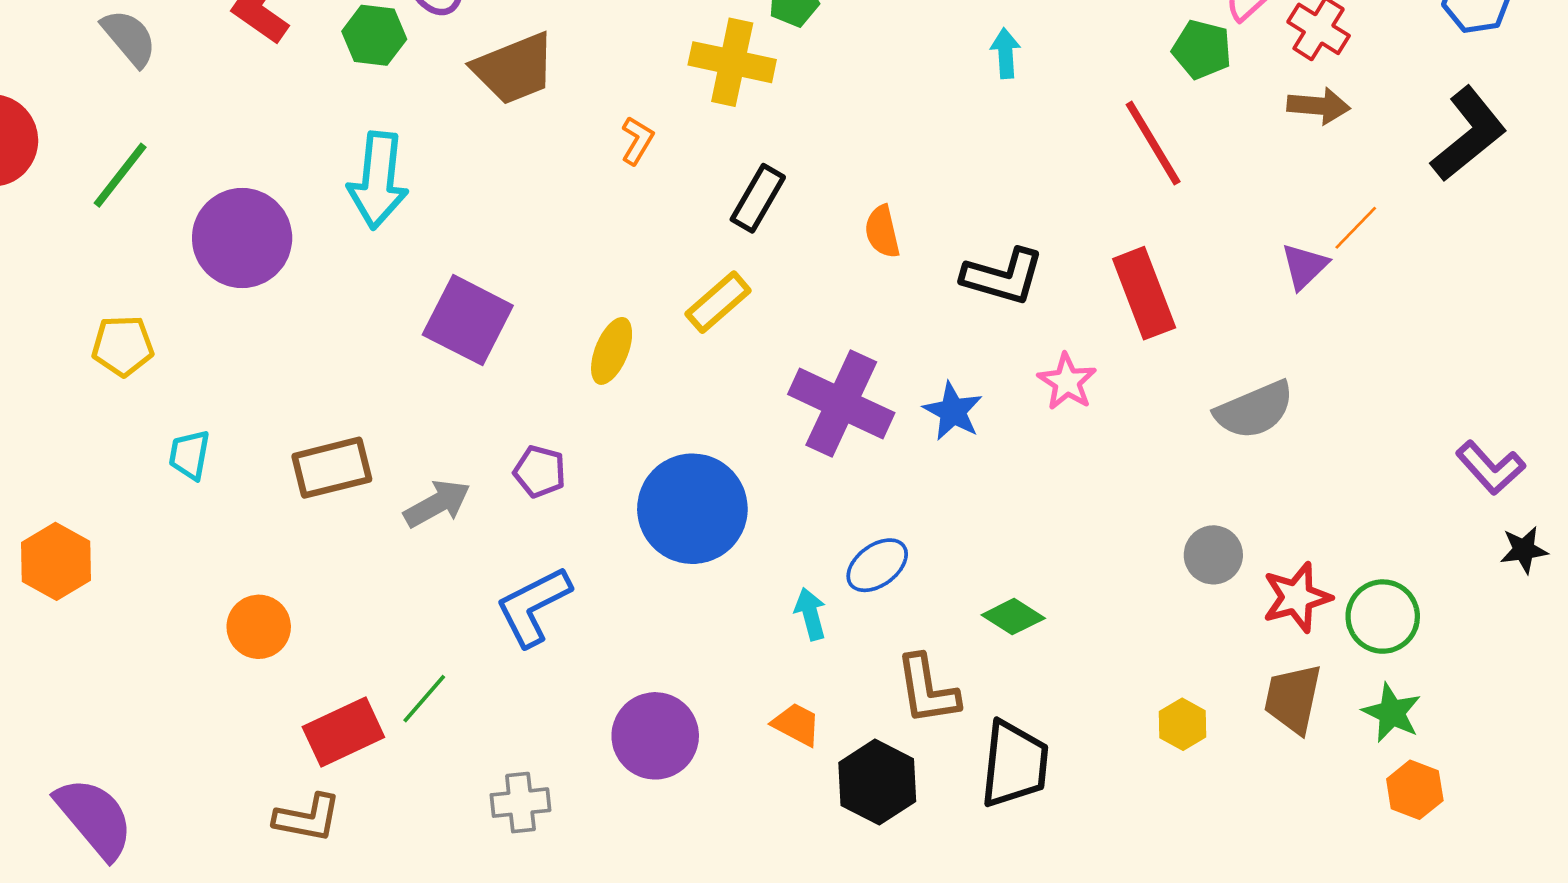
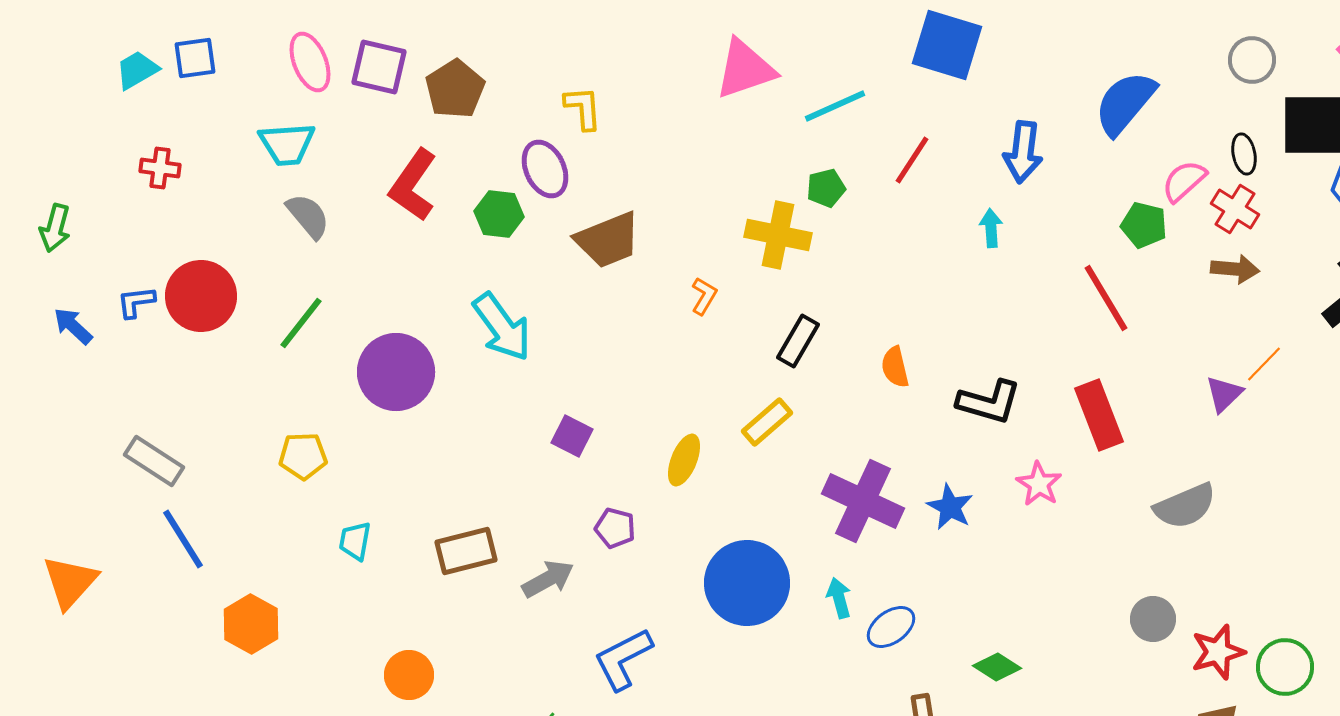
cyan arrow: (378, 180) -> (502, 327), turned -42
purple square: (468, 320) -> (572, 436), size x0.6
purple pentagon: (540, 472) -> (615, 528), moved
cyan arrow: (810, 614) -> (839, 598), moved

